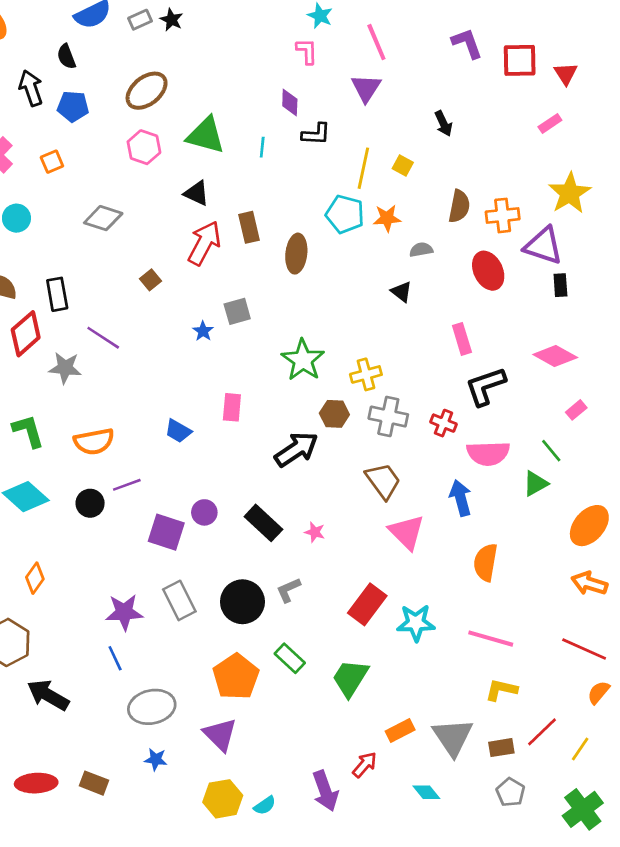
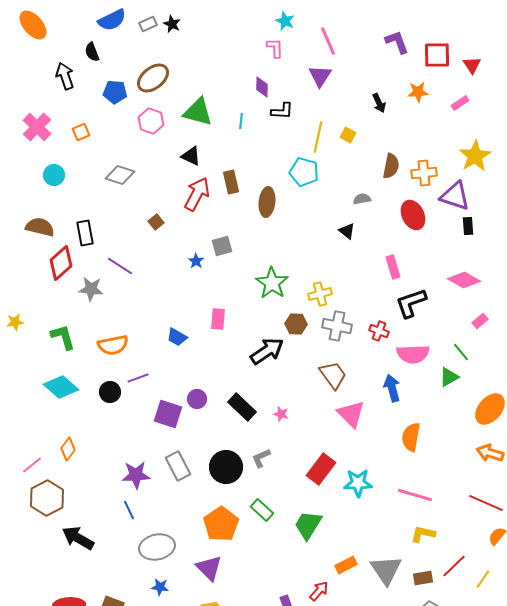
blue pentagon: (73, 106) -> (115, 92), moved
orange star: (387, 218) -> (418, 92), moved

